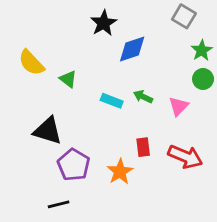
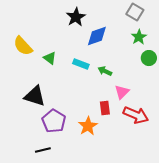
green star: (202, 50) -> (139, 37), moved
cyan rectangle: (112, 101) -> (81, 64), moved
pink triangle: (178, 106) -> (122, 92), moved

